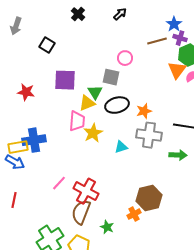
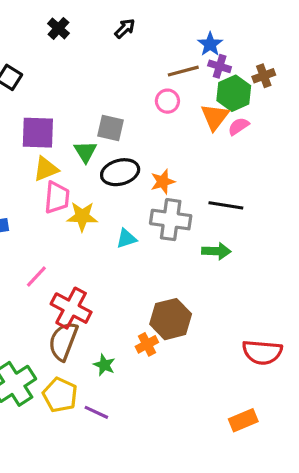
pink circle: (125, 58) -> (167, 101), moved
yellow triangle: (87, 103) -> (46, 169), moved
yellow star: (93, 133) -> (82, 216), turned 30
pink line: (59, 183) -> (36, 276), moved

